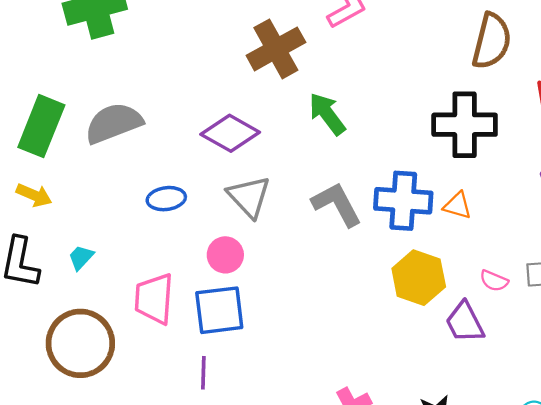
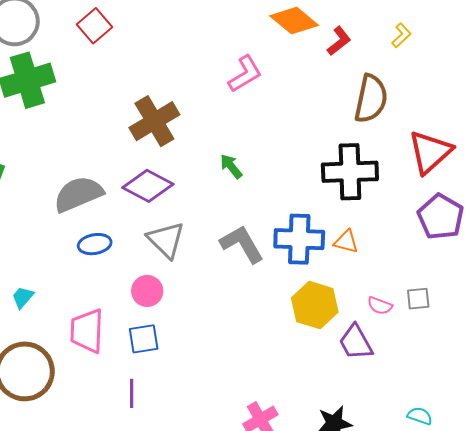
brown cross: (276, 49) -> (154, 121), moved
green arrow: (327, 114) -> (231, 166), size x0.7
gray semicircle: (114, 123) -> (78, 194), moved
blue square: (219, 310) -> (144, 339), size x0.7

